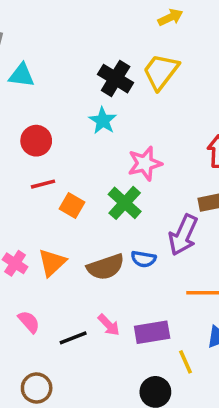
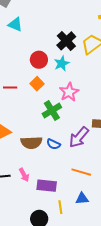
cyan star: (103, 121) -> (62, 63), moved
red circle: (36, 141) -> (39, 60), moved
pink star: (145, 163) -> (69, 92), turned -30
orange square: (72, 205) -> (37, 84), moved

